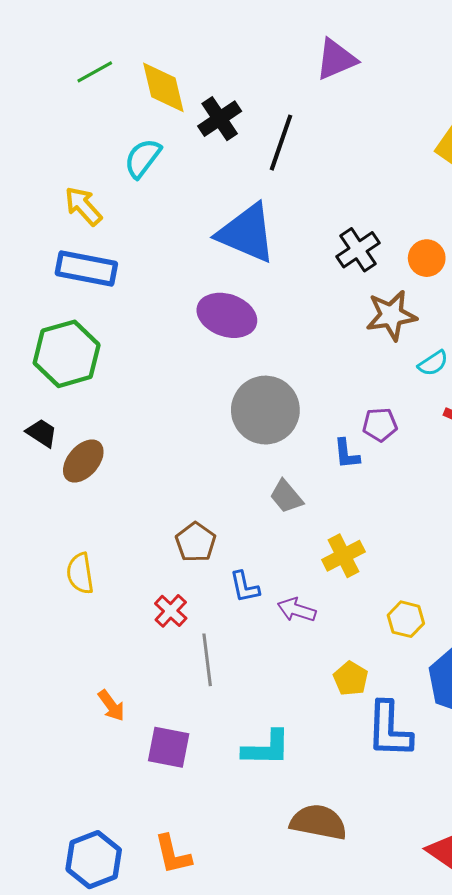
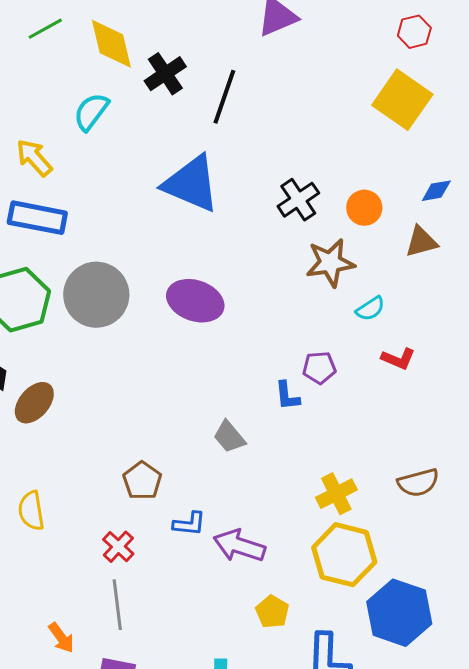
purple ellipse: (227, 315) -> (195, 301), moved
gray circle: (265, 410) -> (96, 295), moved
yellow cross: (343, 556) -> (336, 494), moved
blue L-shape: (245, 587) -> (189, 524), turned -72
purple arrow: (297, 610) -> (239, 546), size x1.4
yellow hexagon: (406, 619) -> (344, 555), size x1.8
gray line: (207, 660) -> (117, 605), moved
yellow pentagon: (351, 679) -> (272, 612), moved

